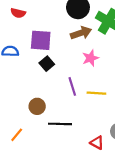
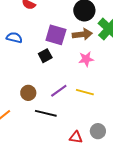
purple square: (41, 40) -> (56, 35), moved
purple line: (72, 86) -> (59, 91), moved, turned 60
red triangle: (97, 143) -> (76, 137), turned -32

